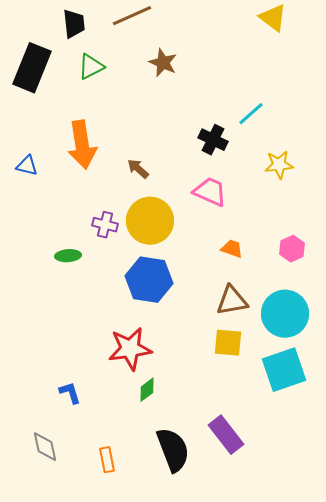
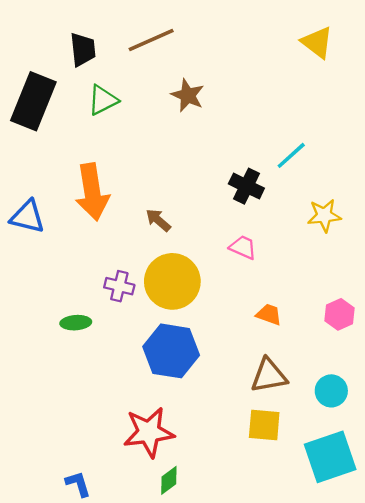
blue triangle: (27, 166) -> (27, 217), size x1.4
pink trapezoid: (210, 192) -> (243, 247), size x0.7
cyan circle: (285, 314) -> (331, 391), size x0.6

